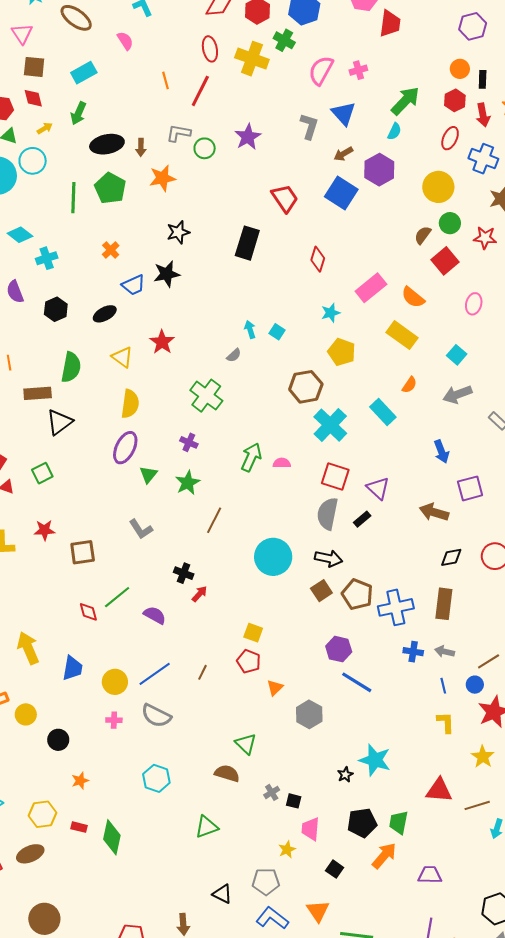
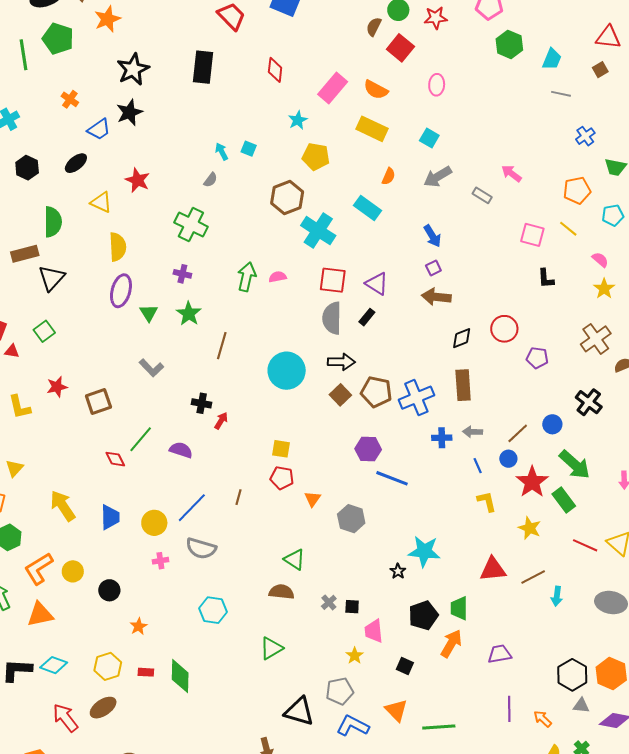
black star: (178, 232) -> (133, 69), size x1.4
purple square: (470, 488) -> (433, 268), moved, size x0.6
black triangle: (222, 894) -> (299, 711), size x1.5

